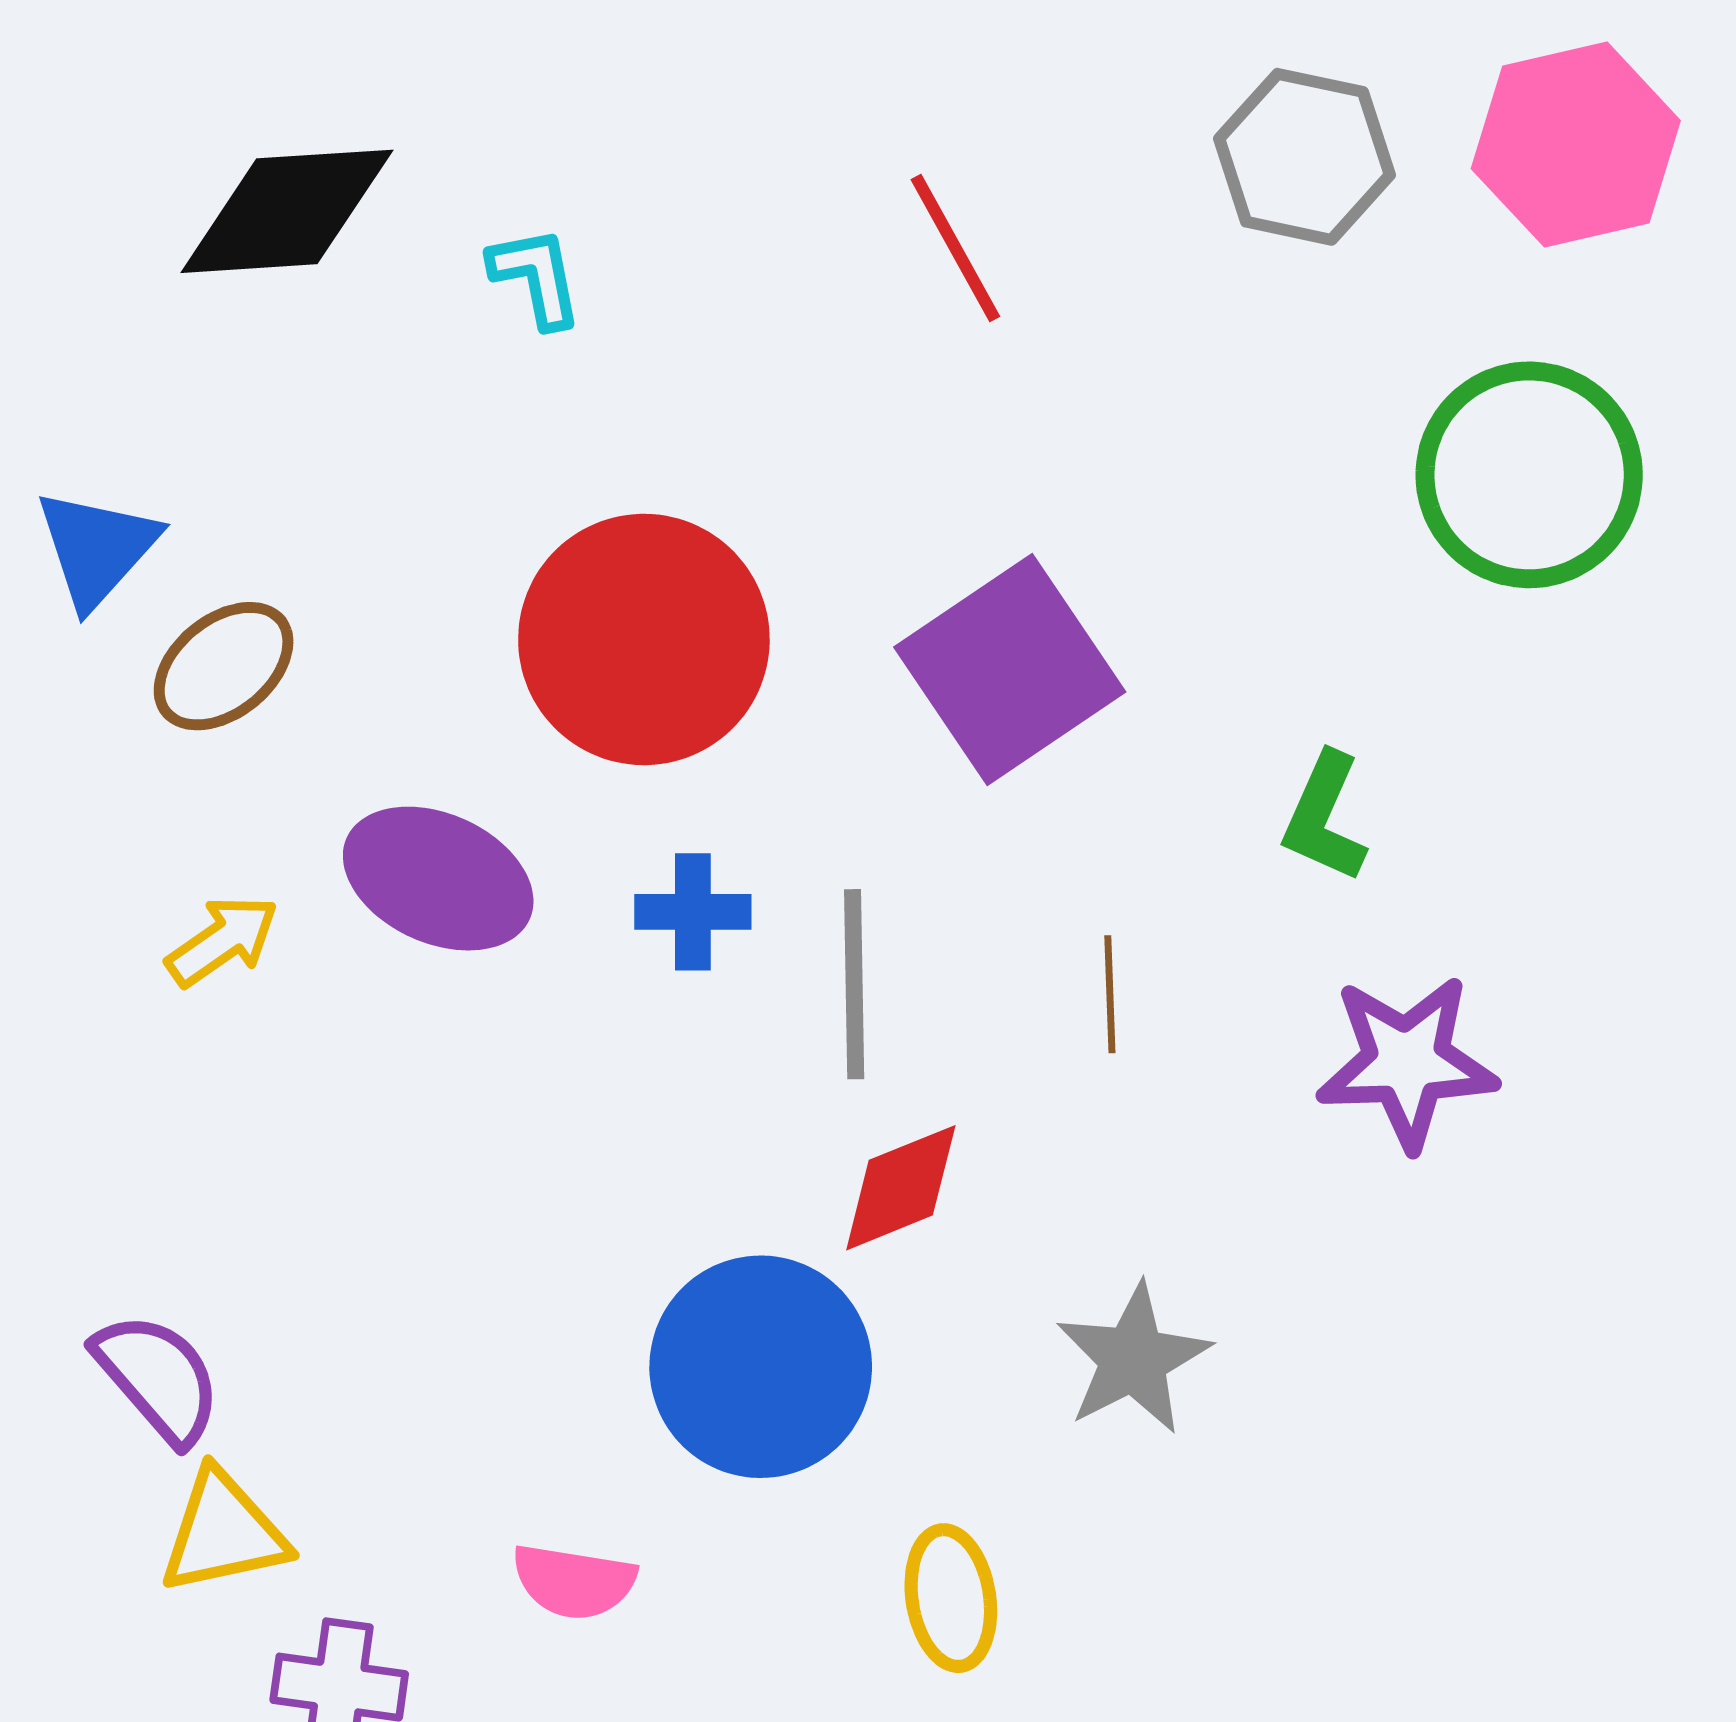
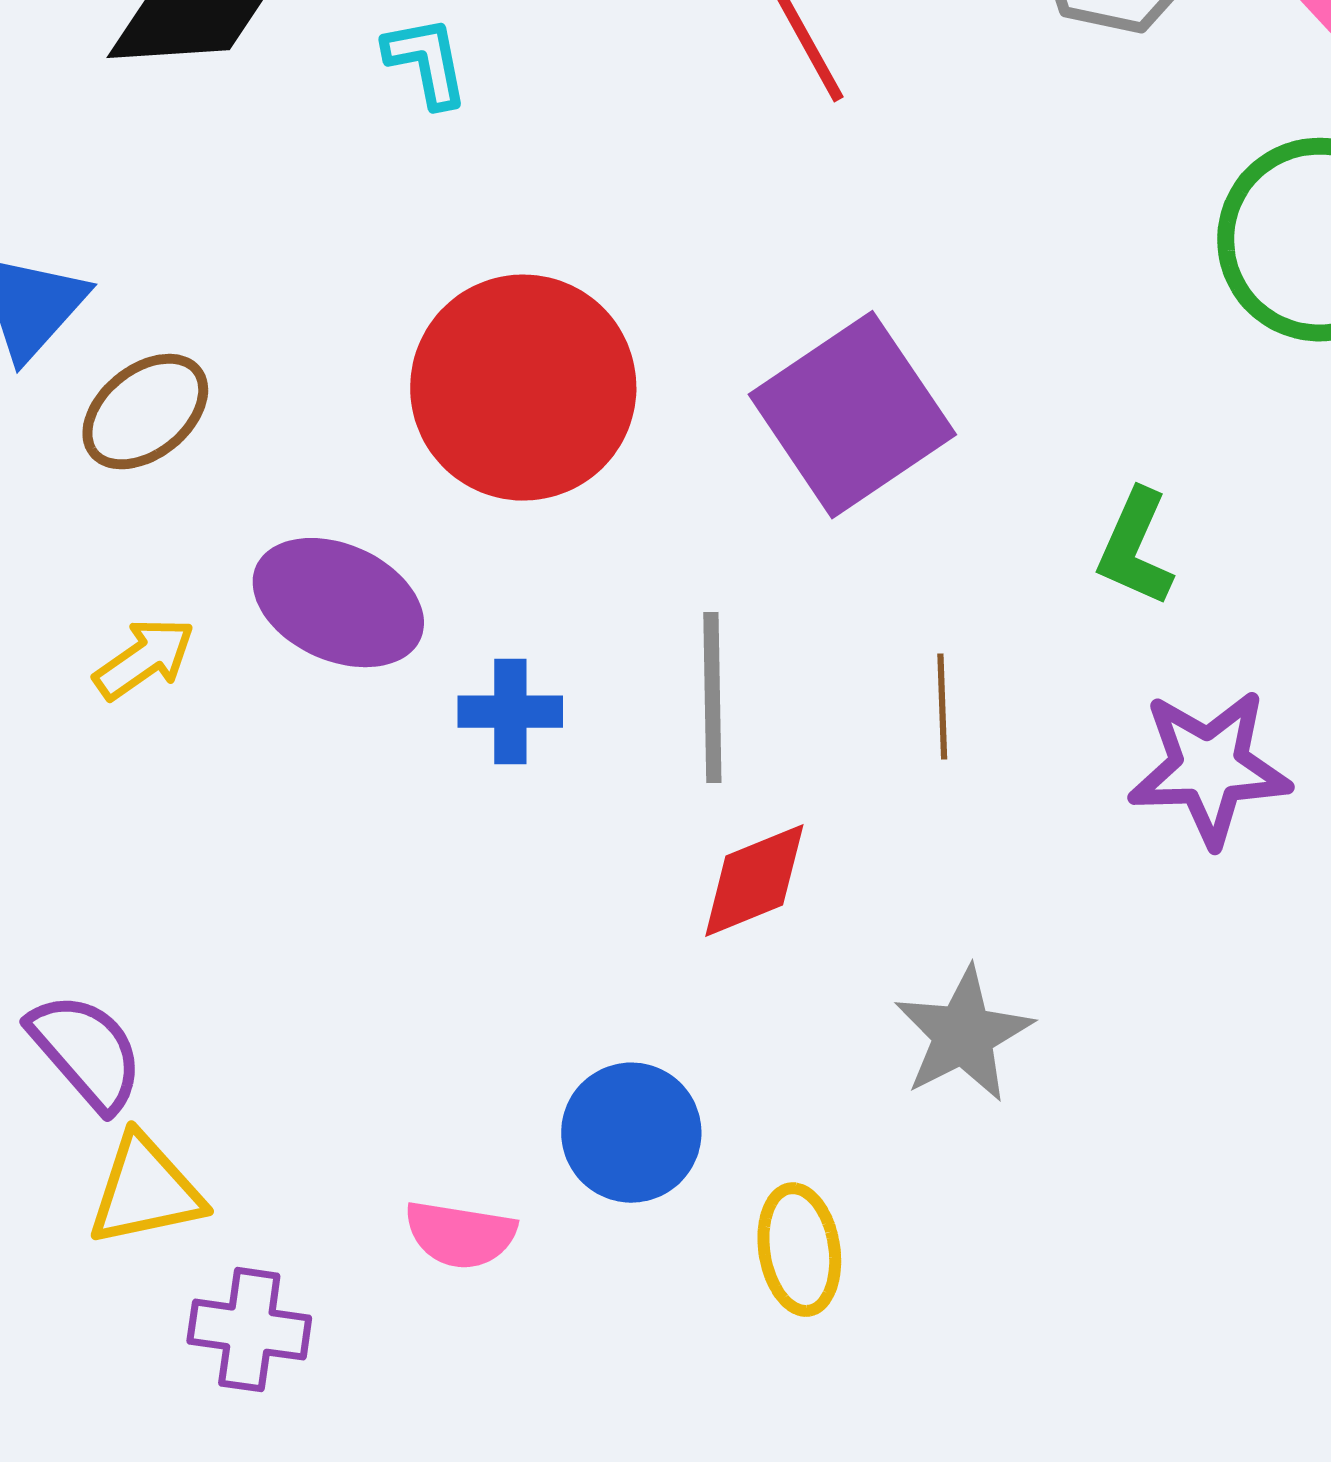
blue cross: (693, 912) -> (510, 712), moved
blue circle: (761, 1367) -> (631, 1133), moved, size x0.7

